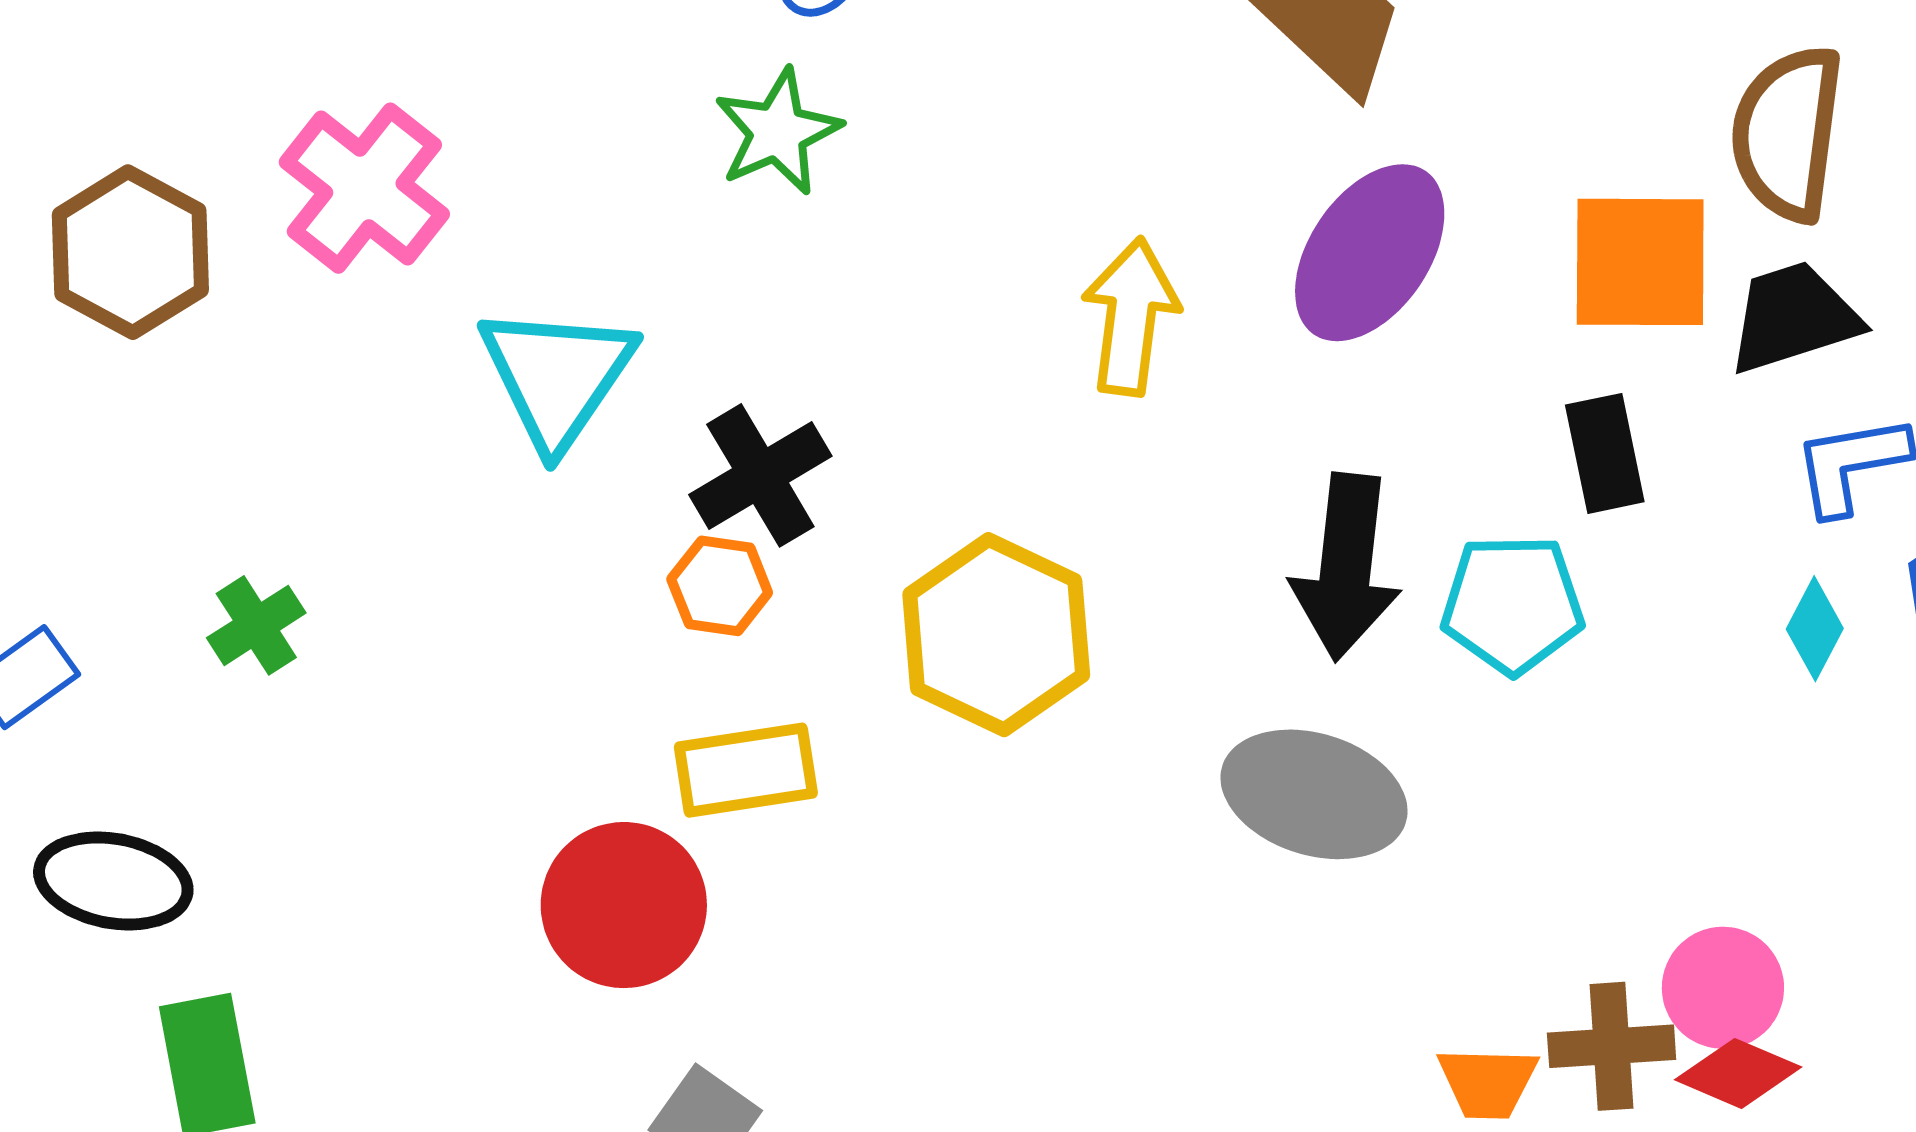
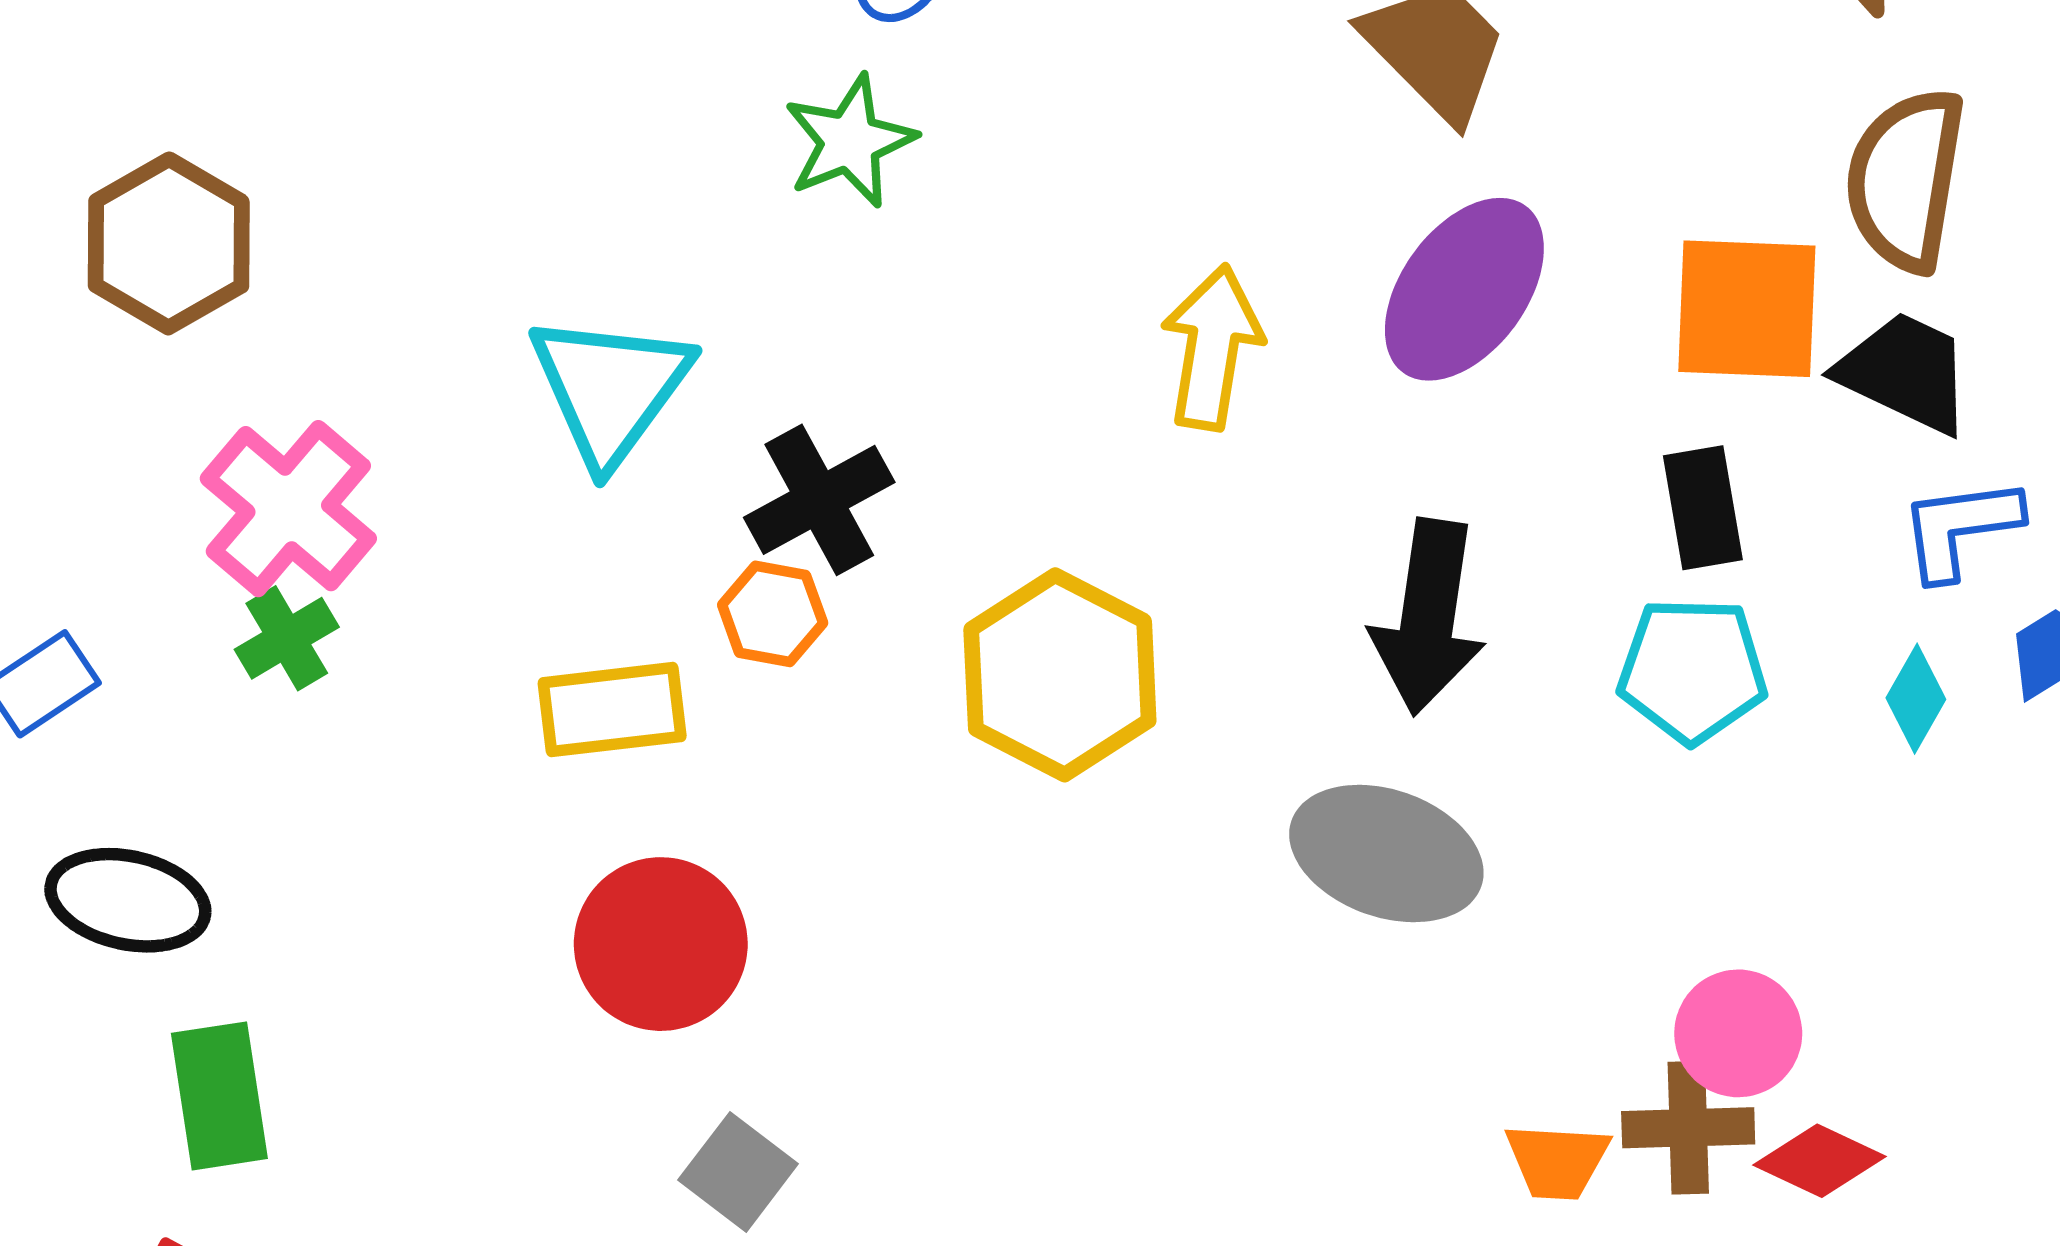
pink cross: (364, 188) -> (288, 509), moved
black trapezoid: (1793, 317) -> (1905, 372), turned 41
cyan pentagon: (1513, 604) -> (1692, 670), moved
yellow rectangle: (746, 770) -> (612, 710), moved
pink circle: (1723, 988) -> (1738, 1033), moved

